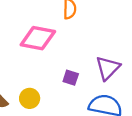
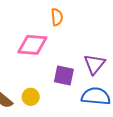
purple square: (71, 78) -> (64, 76), size x1.5

